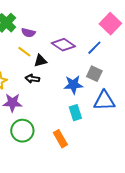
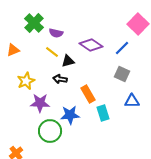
blue star: (73, 85) -> (70, 115), moved
blue triangle: (104, 101) -> (132, 101), size x0.7
orange rectangle: (60, 139) -> (88, 94), moved

